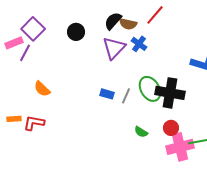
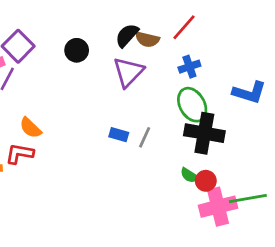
blue cross: (139, 44) -> (189, 67), moved, turned 35
green ellipse: (150, 89) -> (192, 105), moved
red L-shape: (34, 123) -> (20, 154), moved
green semicircle: (141, 132) -> (189, 175), moved

